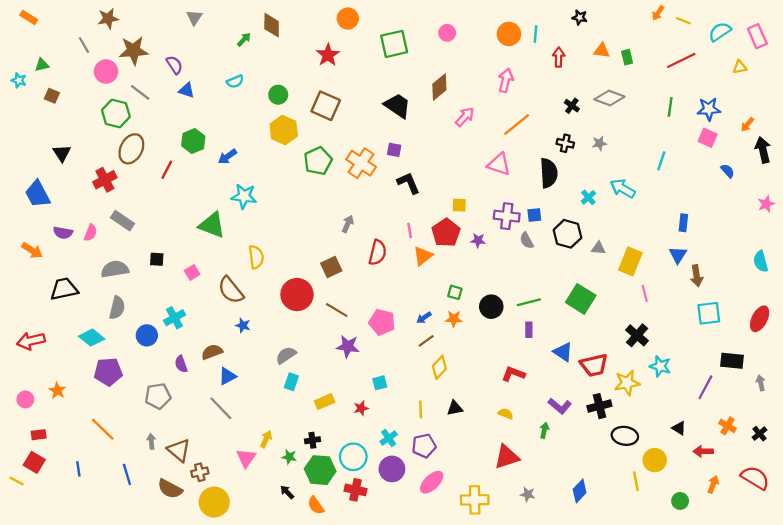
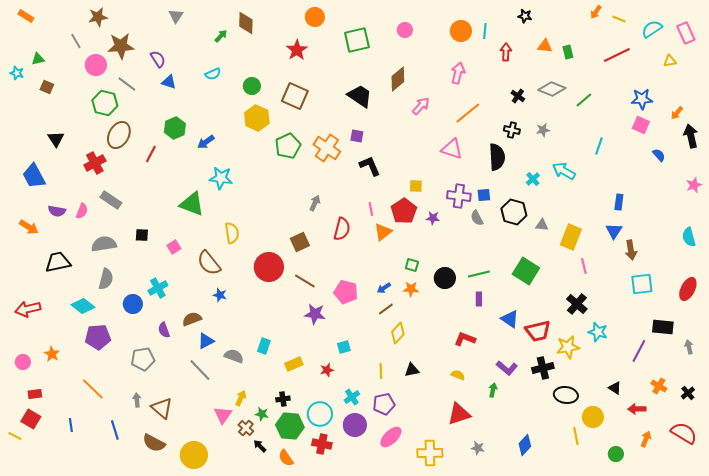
green line: (670, 107) -> (584, 100), moved, turned 42
gray semicircle: (286, 355) -> (234, 356), moved, turned 54
brown cross: (200, 472) -> (246, 428), moved, turned -35

